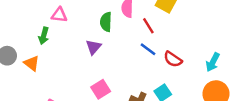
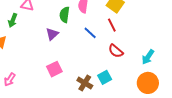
red line: (148, 26) -> (112, 25), moved
blue line: (148, 49) -> (90, 33), moved

